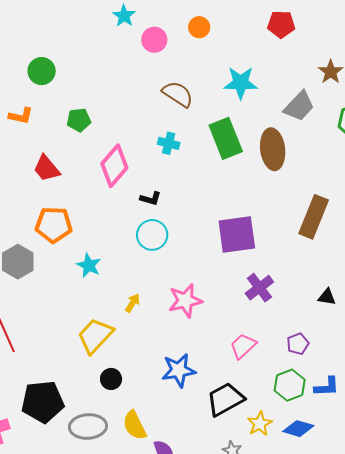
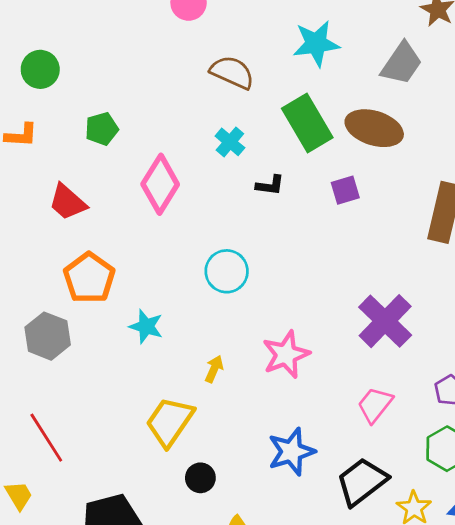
cyan cross: (169, 143) -> (230, 142), turned 35
brown ellipse: (273, 149) -> (374, 128), turned -57
black L-shape: (151, 198) -> (270, 185), moved
orange pentagon: (54, 225) -> (89, 278), turned -30
purple square: (237, 234) -> (345, 190), moved, size x0.5
purple cross: (259, 288) -> (385, 321), size x1.4

